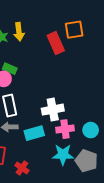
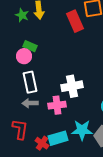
pink cross: (65, 129) -> (57, 105), moved
cyan rectangle: (34, 133) -> (58, 138), moved

